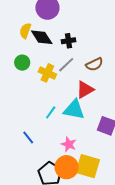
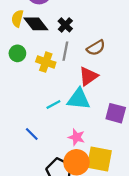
black cross: (68, 41) -> (65, 25), turned -32
gray line: (66, 65) -> (65, 51), turned -30
cyan line: (51, 112) -> (53, 105), turned 32

